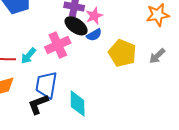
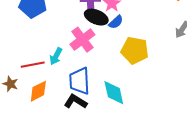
yellow pentagon: (122, 53) -> (135, 50), moved
black L-shape: (38, 104) -> (76, 102), turned 65

